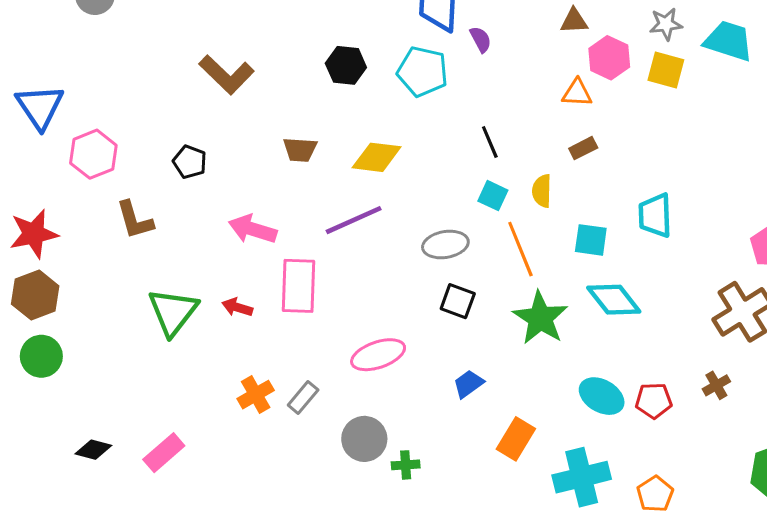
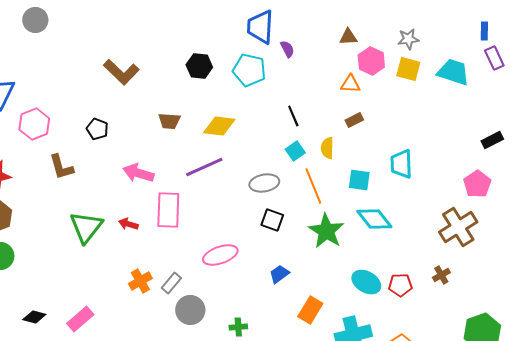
cyan trapezoid: (729, 41) -> (453, 72), moved
cyan square: (493, 196) -> (295, 151), turned 30
gray circle: (364, 439) -> (190, 310), moved

